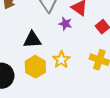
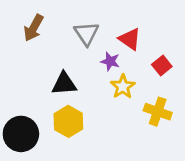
yellow star: (61, 60) -> (123, 86), moved

